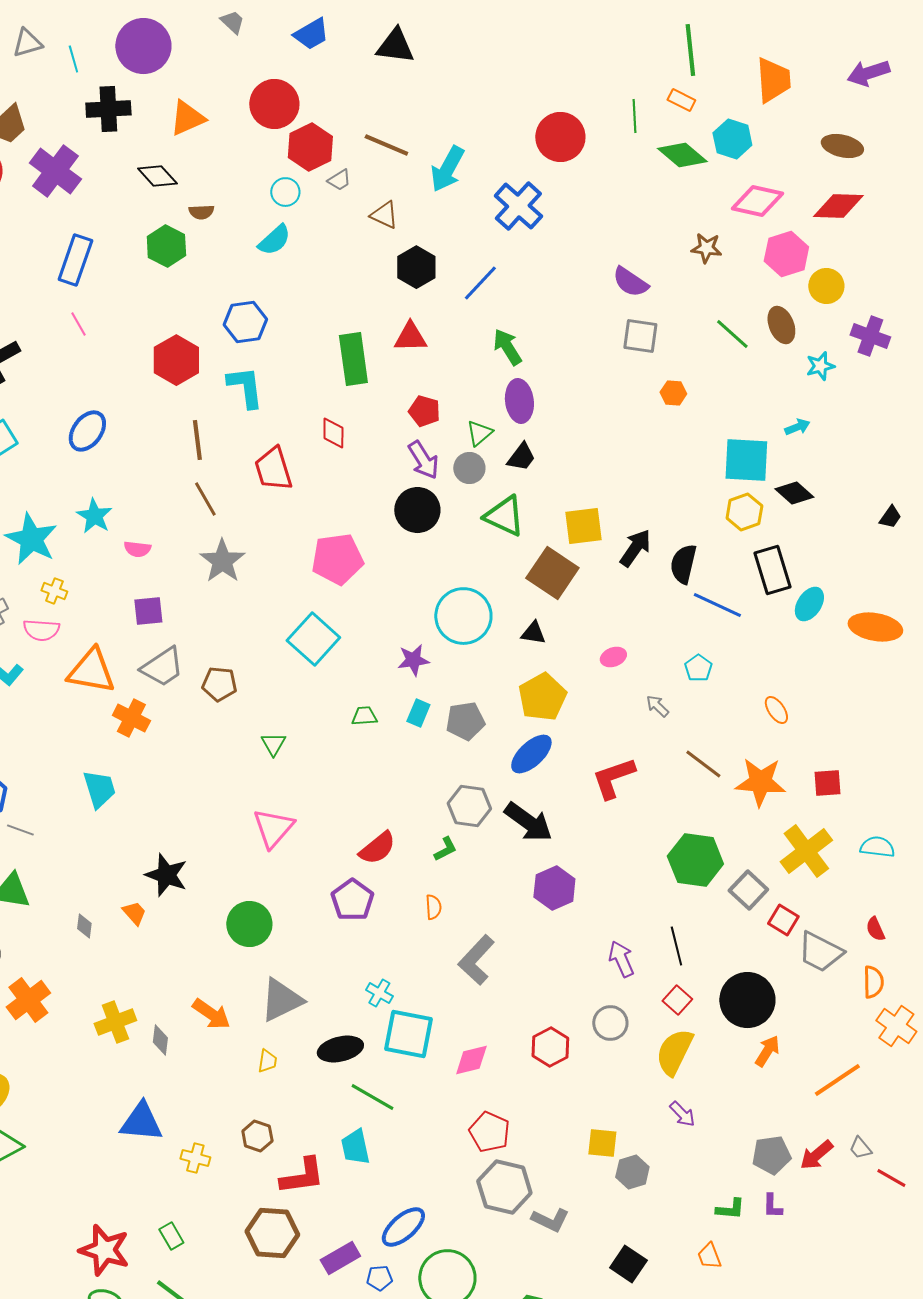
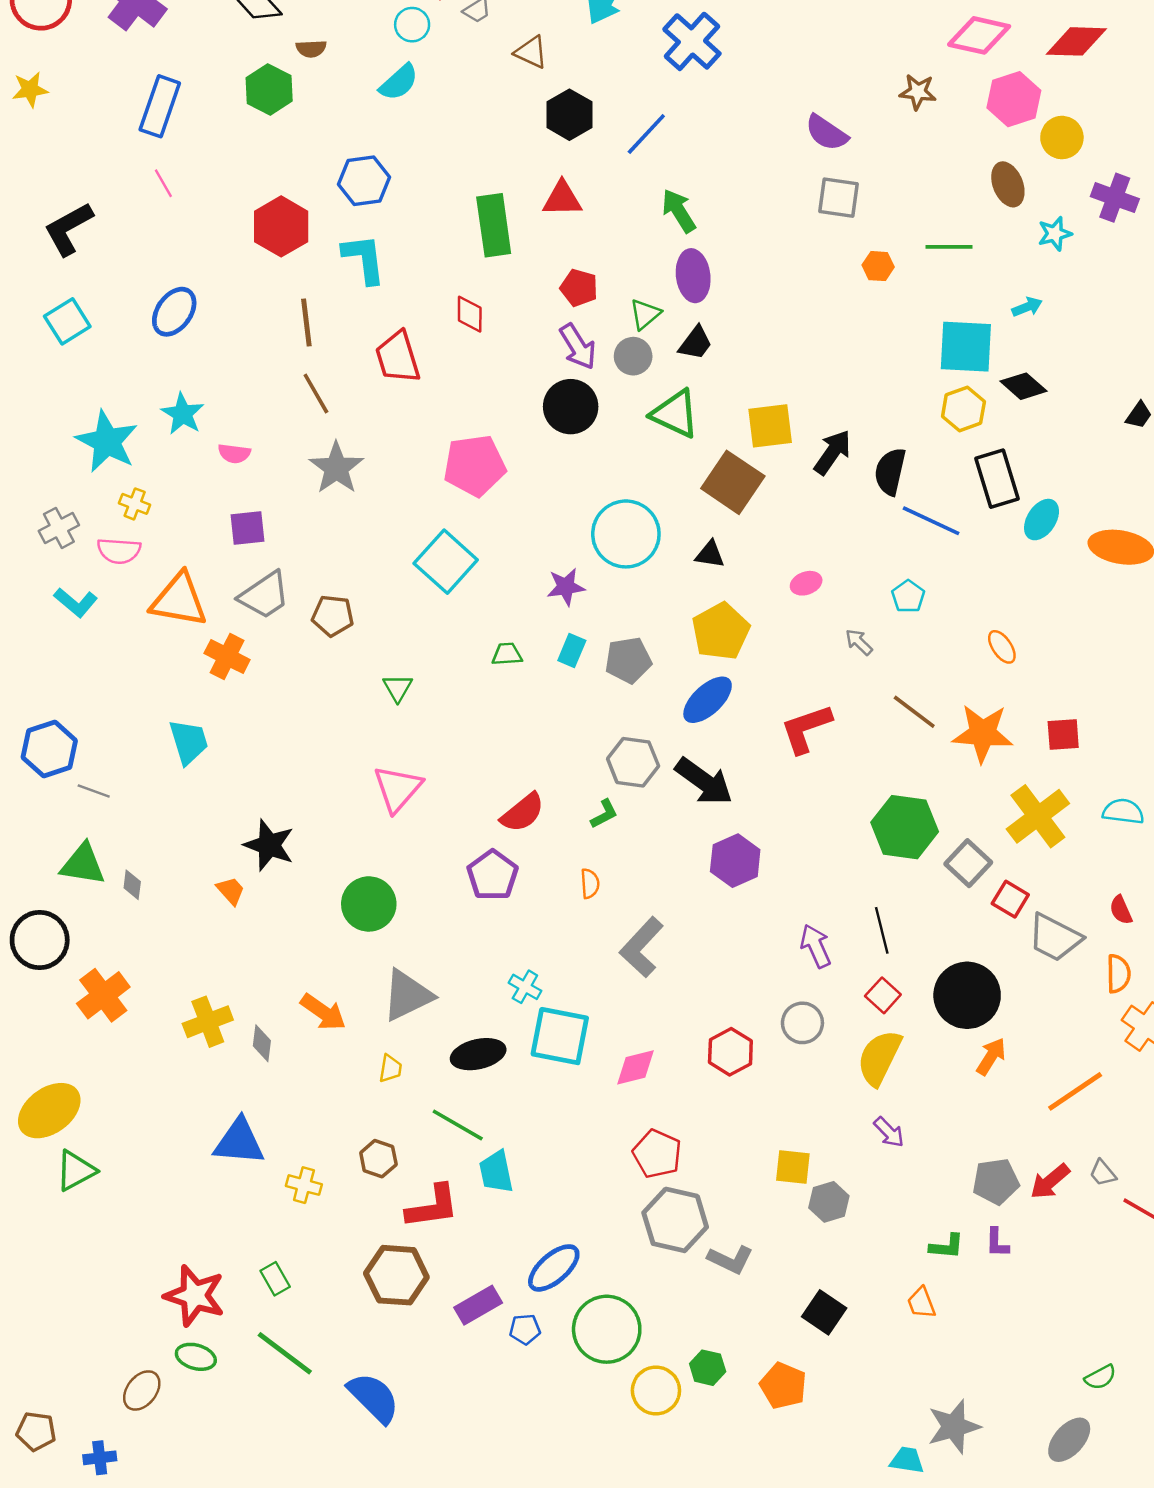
green line: (732, 334) -> (949, 247), moved, turned -42
gray diamond: (84, 926) -> (132, 885), moved
green line: (372, 1097) -> (458, 1125), moved

